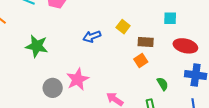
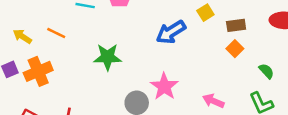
yellow square: (123, 27) -> (205, 13), turned 32
blue arrow: (92, 37) -> (171, 32), size x1.4

